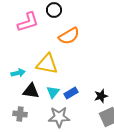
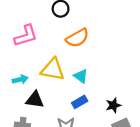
pink L-shape: (28, 22) -> (26, 36), moved
cyan triangle: (53, 92) -> (81, 76), moved, turned -32

